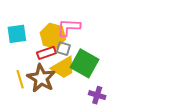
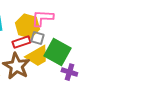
purple cross: (97, 95) -> (69, 72), moved

